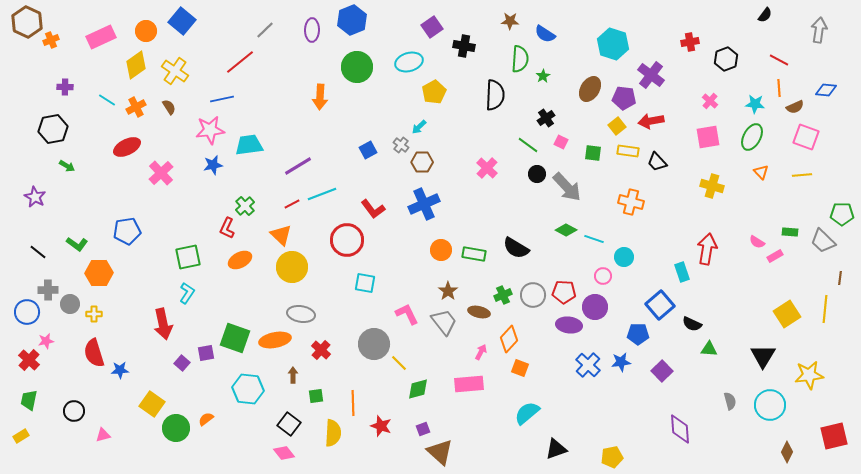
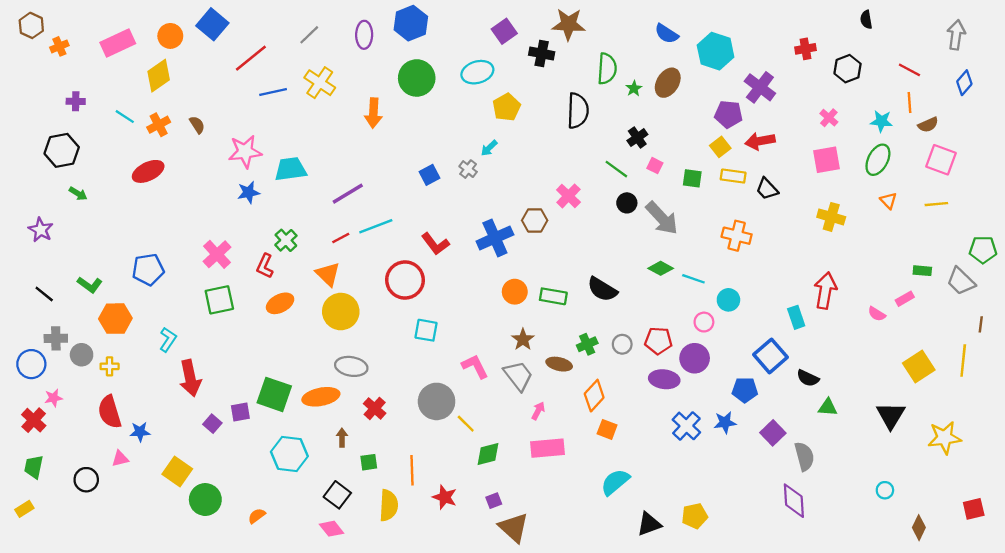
black semicircle: (765, 15) -> (866, 20), moved, turned 133
brown star: (510, 21) -> (568, 24), moved, size x1.6
brown hexagon: (27, 22) -> (31, 25), size x0.7
blue semicircle: (545, 34) -> (667, 34), moved
red line: (240, 62) -> (251, 58), moved
yellow cross: (175, 71) -> (320, 83), moved
brown ellipse: (590, 89) -> (668, 83), moved
blue diamond: (826, 90) -> (964, 83), moved, turned -55
blue line: (222, 99) -> (273, 92), moved
brown hexagon: (422, 162) -> (535, 220), moved
pink cross: (161, 173) -> (217, 254), moved
pink semicircle: (757, 242) -> (877, 314), moved
cyan L-shape: (187, 293) -> (168, 340), moved
gray circle: (533, 295) -> (622, 344), size x0.7
pink arrow: (481, 352) -> (538, 411), moved
gray semicircle: (730, 401) -> (804, 456), moved, size x1.4
cyan circle: (770, 405) -> (885, 490), moved, size x0.5
orange semicircle: (206, 419) -> (257, 516), moved
pink triangle: (103, 435) -> (120, 459), moved
red square: (834, 436) -> (974, 509), size x0.7
yellow pentagon: (612, 457) -> (695, 516), moved

